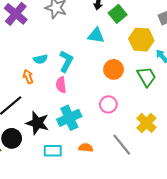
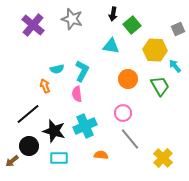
yellow cross: (146, 123) -> (163, 158), moved
gray line: (122, 145) -> (130, 139), moved
cyan rectangle: (53, 151) -> (59, 158), moved

